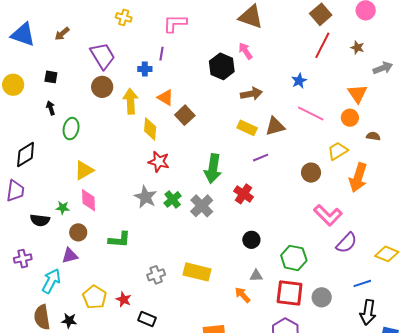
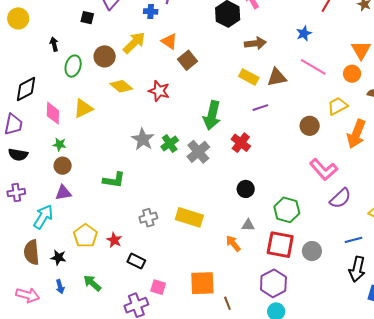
black square: (51, 77) -> (87, 18), moved
brown circle: (102, 87) -> (105, 56), moved
yellow arrow: (130, 101) -> (134, 43), turned 45
yellow diamond: (150, 129) -> (121, 86), moved, turned -60
red star: (159, 162) -> (159, 91), moved
pink diamond: (89, 200) -> (53, 113), moved
black semicircle: (40, 220) -> (18, 155), moved
brown circle: (78, 232) -> (63, 166), moved

